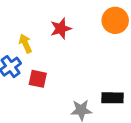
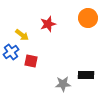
yellow arrow: (25, 43) -> (22, 35), turned 152

